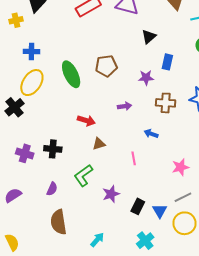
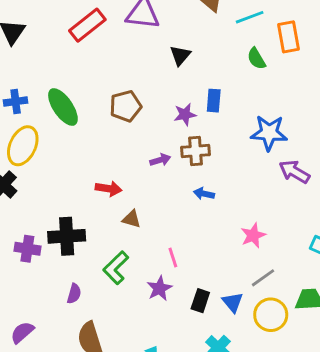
blue rectangle: (167, 62) -> (214, 101), moved
green ellipse: (71, 74) -> (63, 107), moved
brown cross: (166, 103) -> (196, 151), moved
brown triangle: (99, 144) -> (131, 219), turned 40
black cross: (53, 149) -> (67, 236), size x1.4
pink line: (134, 158) -> (173, 257), moved
purple semicircle: (13, 195) -> (22, 332), moved

